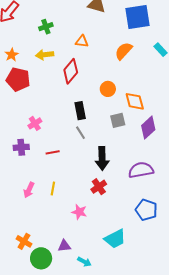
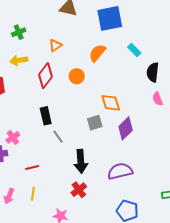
orange triangle: (82, 41) -> (55, 45), turned -40
orange circle: (108, 89) -> (77, 76), moved
black rectangle: (80, 111) -> (46, 116), moved
pink cross: (35, 123) -> (13, 137), moved
red line: (53, 152) -> (32, 168), moved

